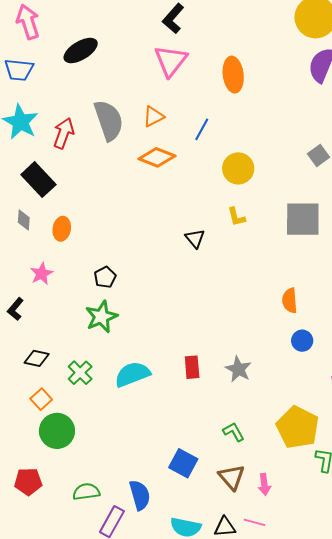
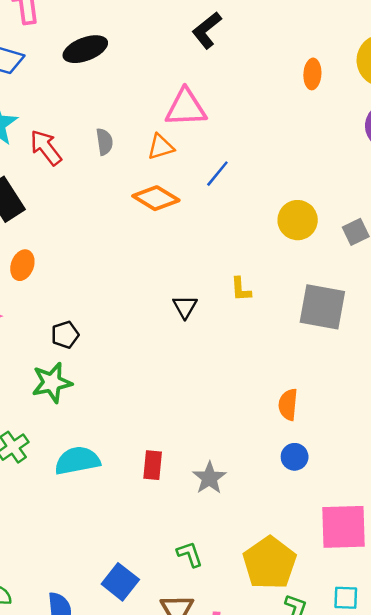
pink triangle: (171, 61) -> (186, 108), moved, turned 39
orange ellipse: (233, 75) -> (312, 74), moved, size x0.7
gray semicircle: (109, 120) -> (104, 142), size x0.5
red arrow: (64, 133) -> (46, 148), turned -68
yellow circle: (238, 168) -> (298, 220), moved

